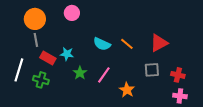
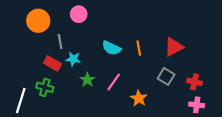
gray line: (36, 40) -> (60, 42), moved
orange line: (127, 44) -> (139, 48), turned 40
white line: (19, 70) -> (21, 101), moved
gray square: (152, 70) -> (166, 76), turned 35

